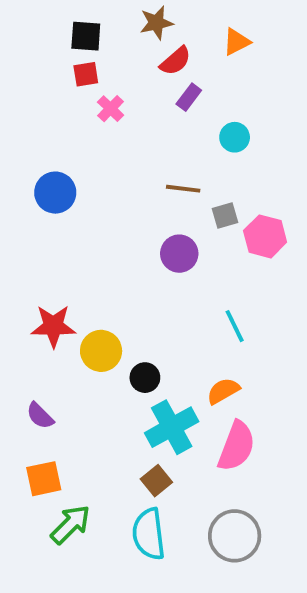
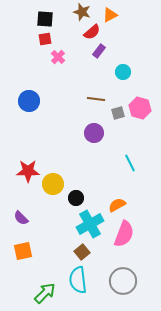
brown star: (156, 23) -> (82, 12), turned 30
orange triangle: (236, 42) -> (110, 15), moved
pink hexagon: (265, 236) -> (140, 108), moved
cyan line: (235, 326) -> (130, 163), moved
green arrow: (71, 524) -> (45, 293), moved

